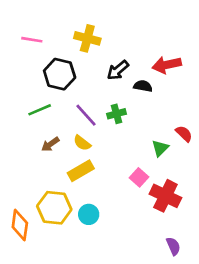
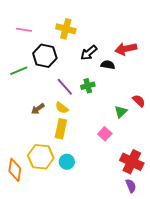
green line: (40, 110) -> (19, 71), moved
yellow rectangle: (81, 171) -> (61, 129), turned -48
red cross: (165, 196) -> (132, 162), moved

